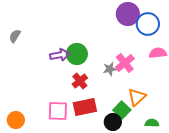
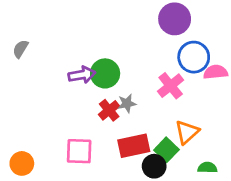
blue circle: (148, 24) -> (194, 57), moved
gray star: (110, 69) -> (127, 103), moved
red rectangle: (85, 107) -> (134, 146), moved

